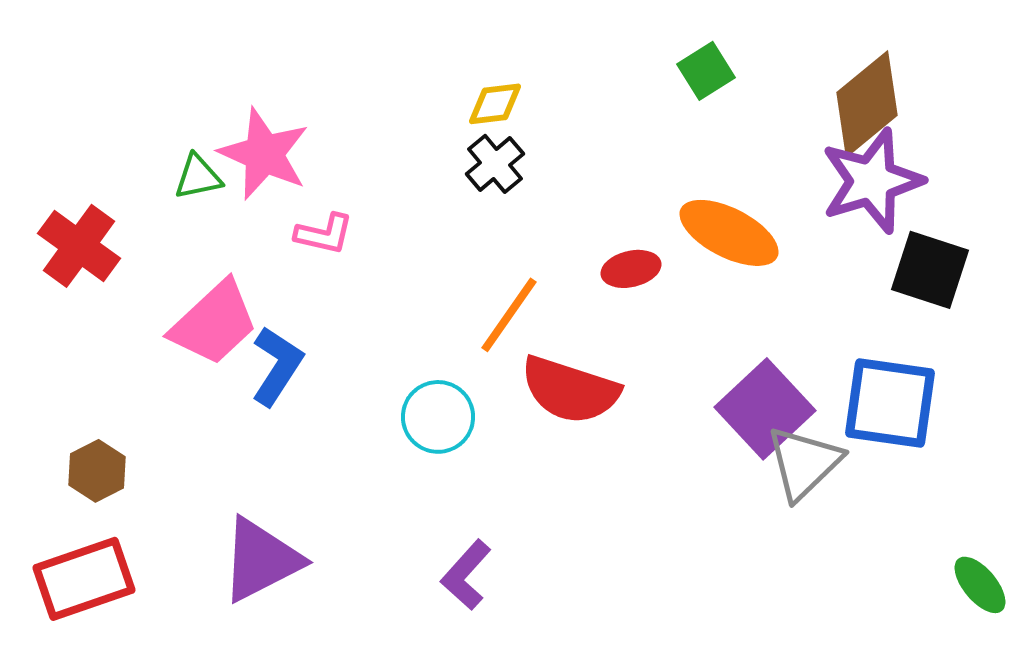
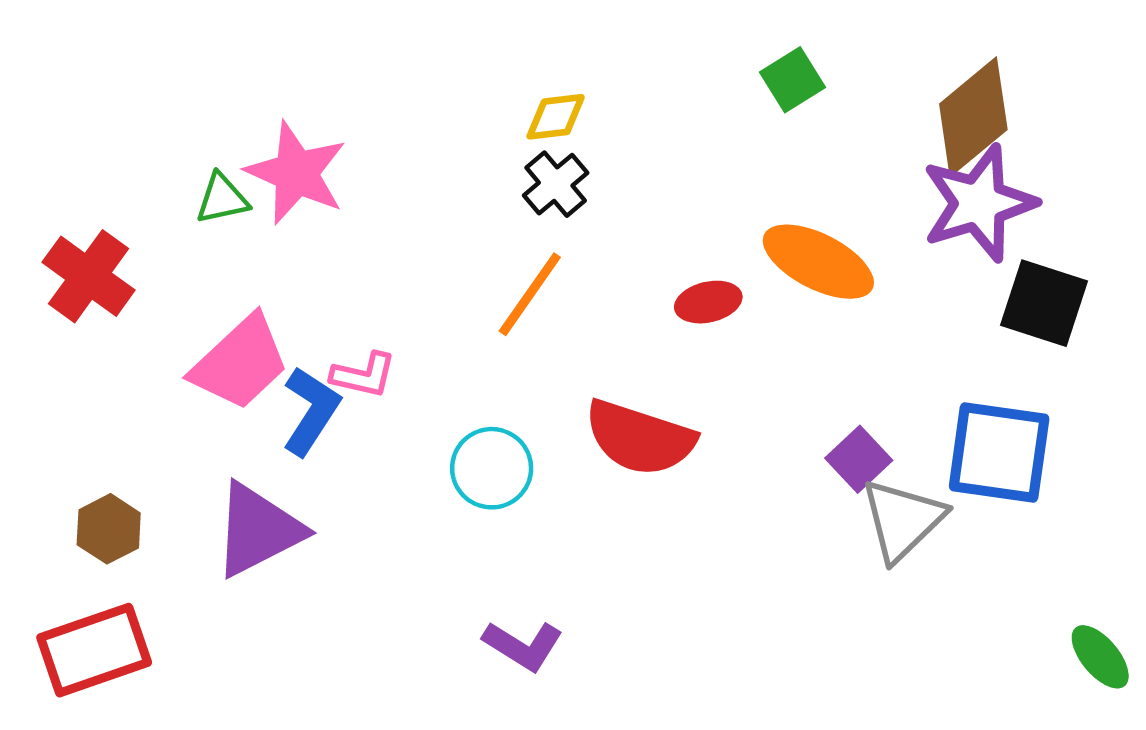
pink L-shape: (324, 234) -> (364, 375), moved
orange line: (509, 315) -> (530, 294), moved
purple square: (765, 409) -> (859, 459), size x0.6
purple triangle: (261, 560) -> (258, 530), moved
purple L-shape: (466, 575) -> (523, 646), turned -100

